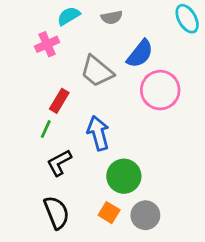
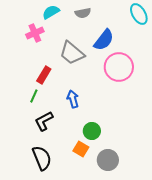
blue arrow: (98, 133) -> (73, 99), size x0.7
green circle: (124, 176) -> (92, 131), size x0.7
orange square: (109, 213) -> (81, 149), moved

